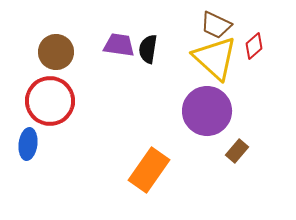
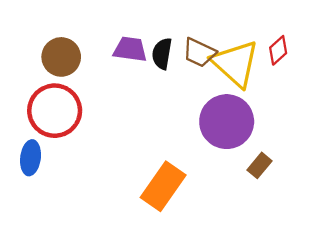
brown trapezoid: (216, 25) -> (199, 53), moved

